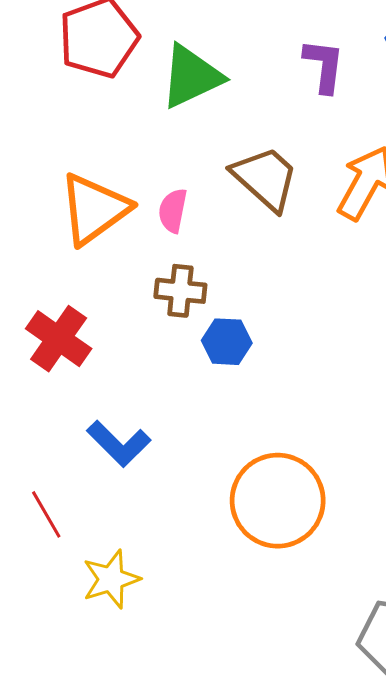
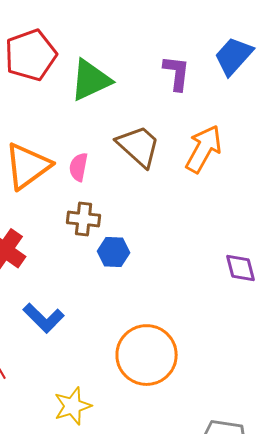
yellow star: (111, 579) -> (73, 406), moved

